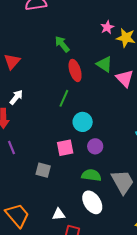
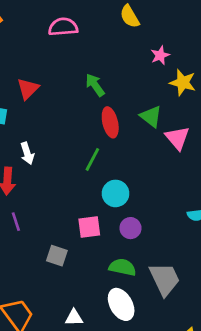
pink star: (107, 27) -> (160, 55), moved
red triangle: (12, 61) -> (28, 89), moved
white arrow: (16, 97) -> (27, 153), turned 119

